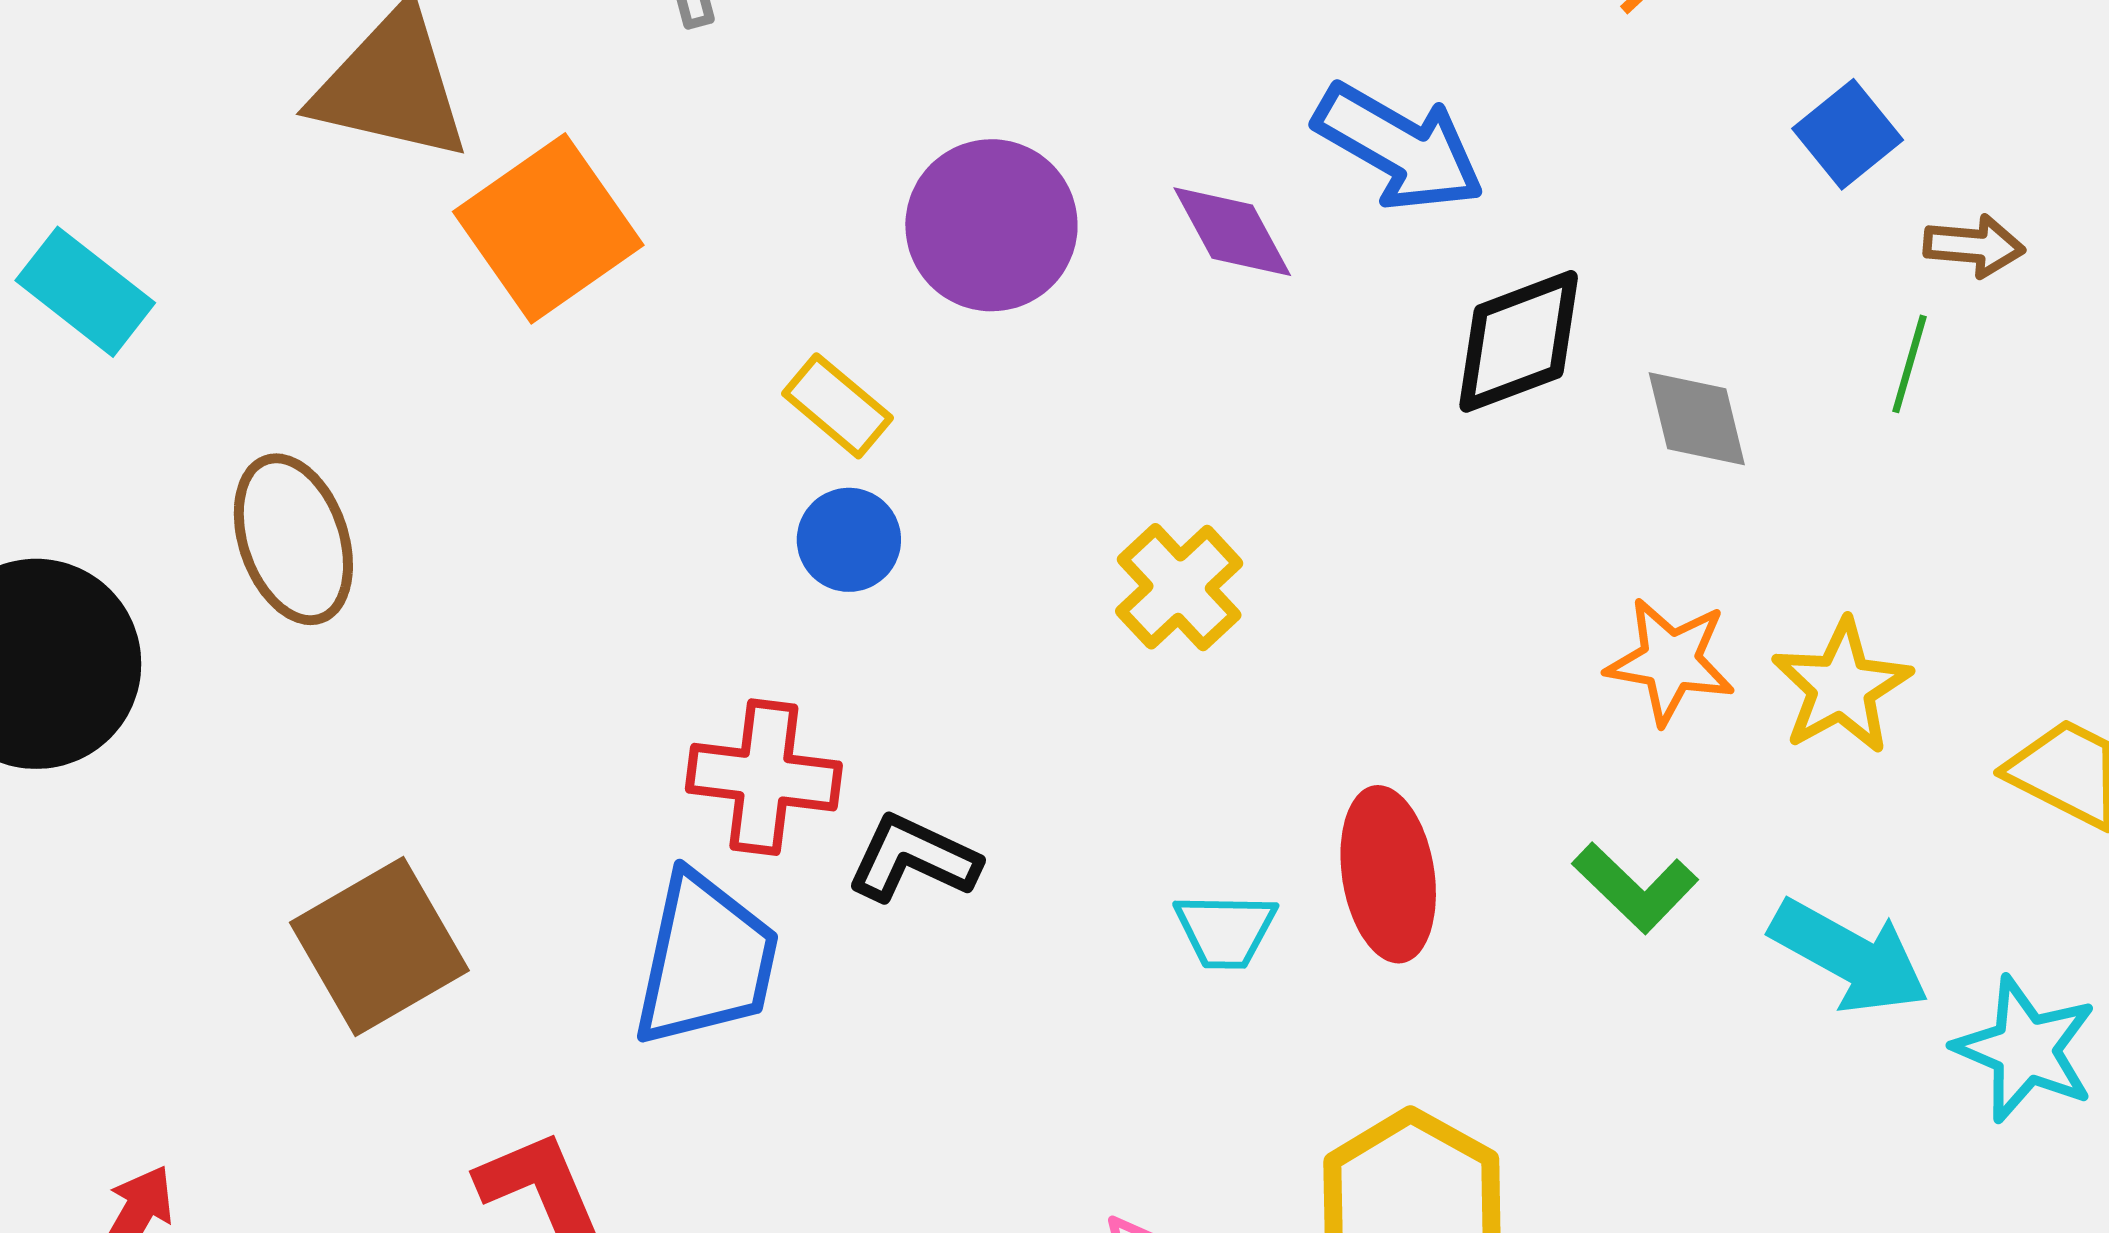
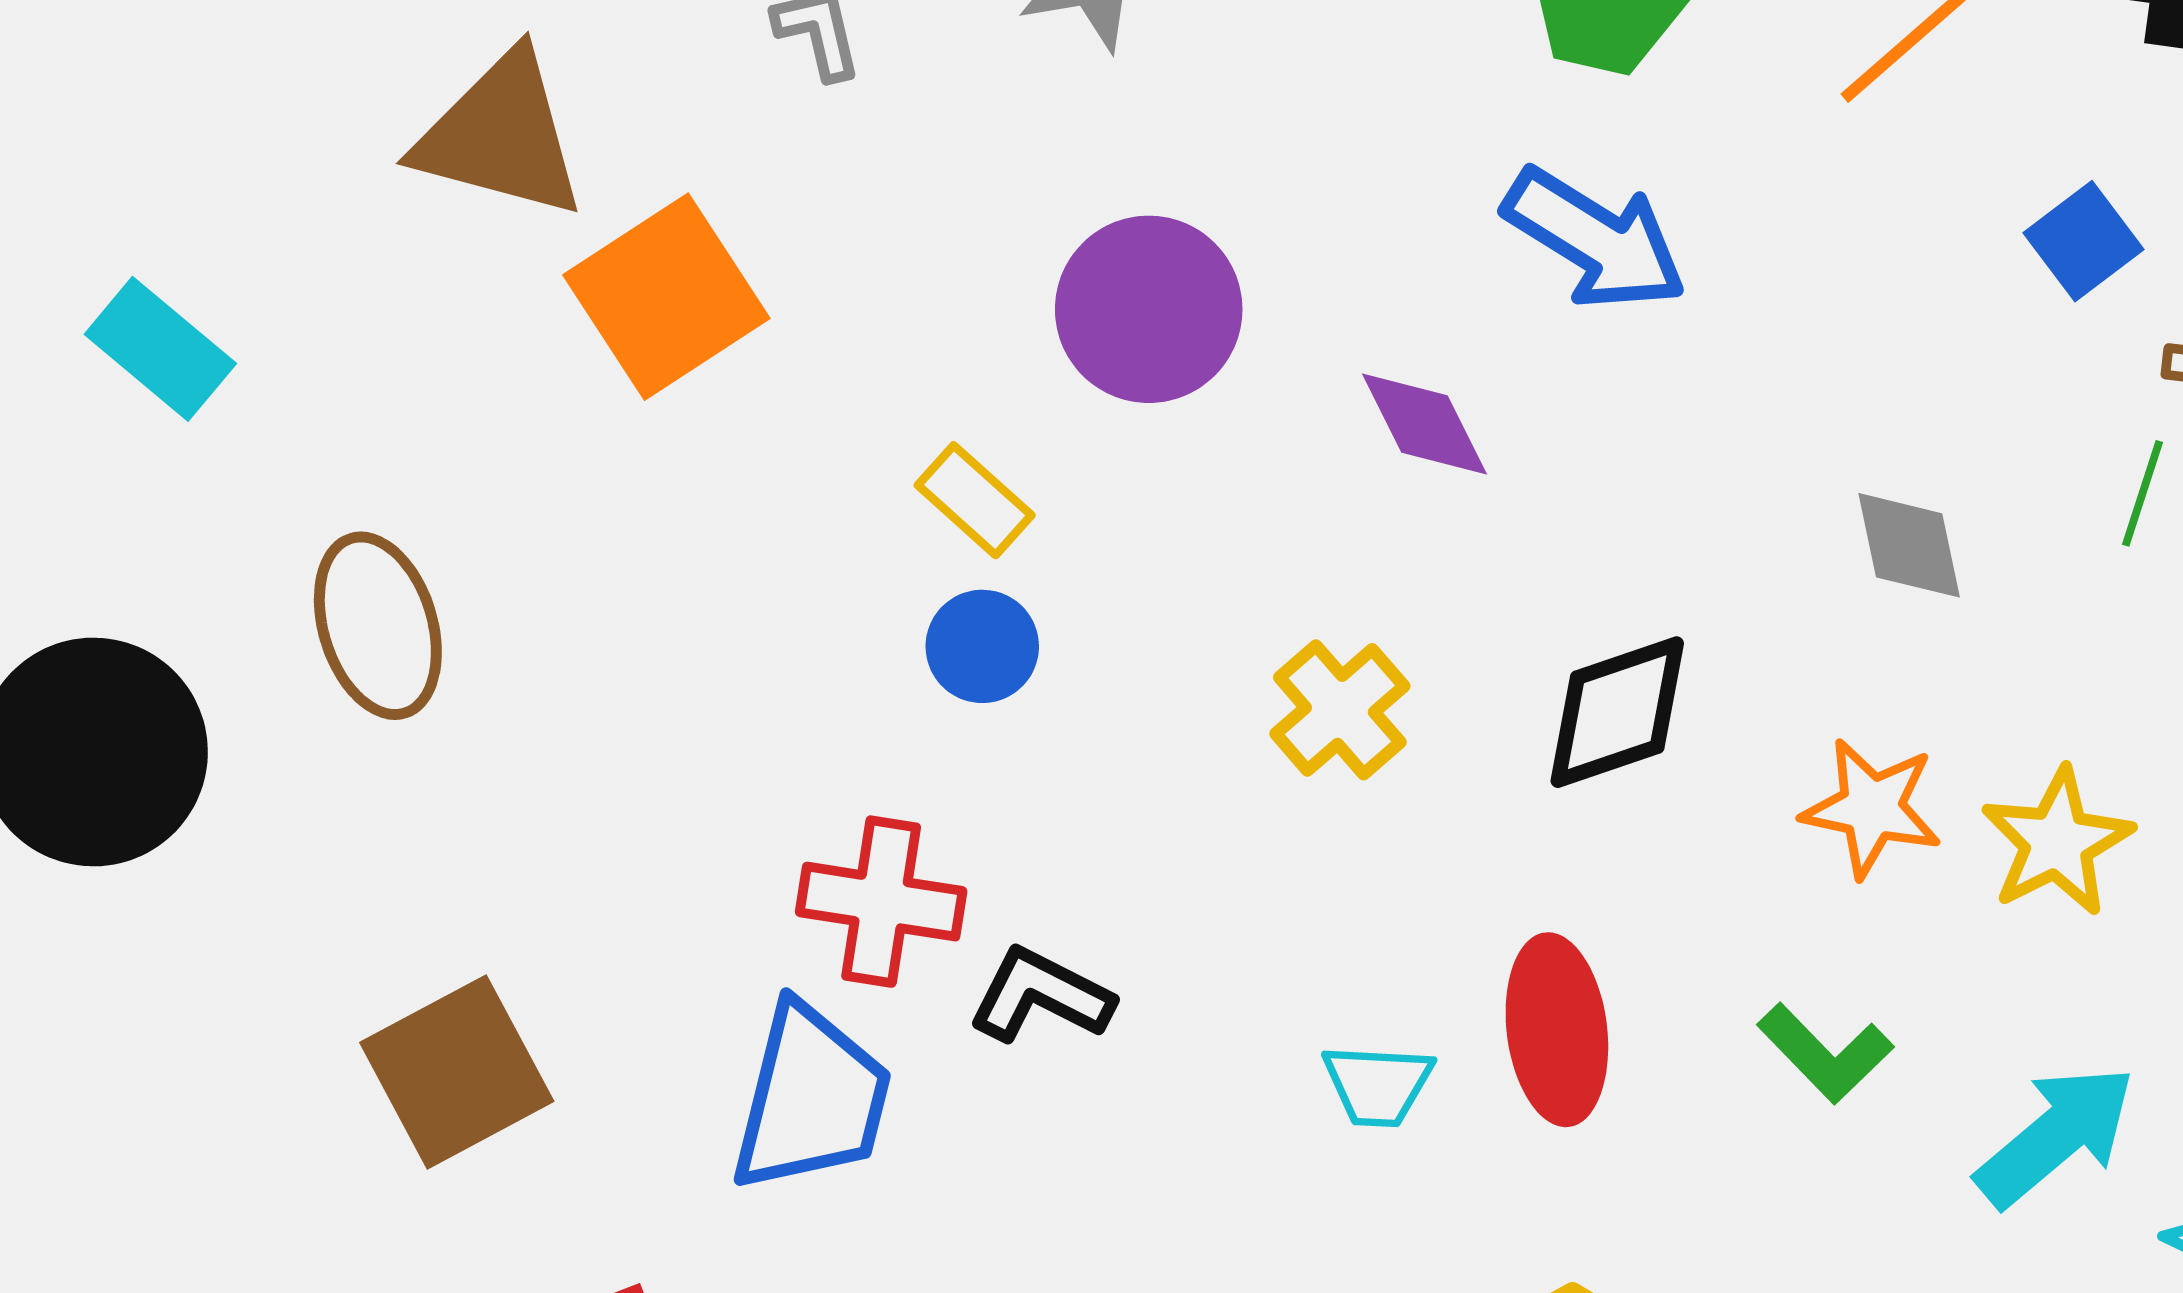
purple diamond: (1232, 232) -> (1425, 424), moved
black diamond: (1519, 341) -> (1617, 712), moved
cyan arrow: (1849, 956) -> (2056, 1136), turned -71

